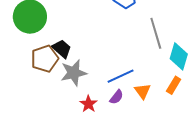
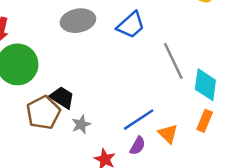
gray star: (74, 73) -> (81, 124), size x0.6

